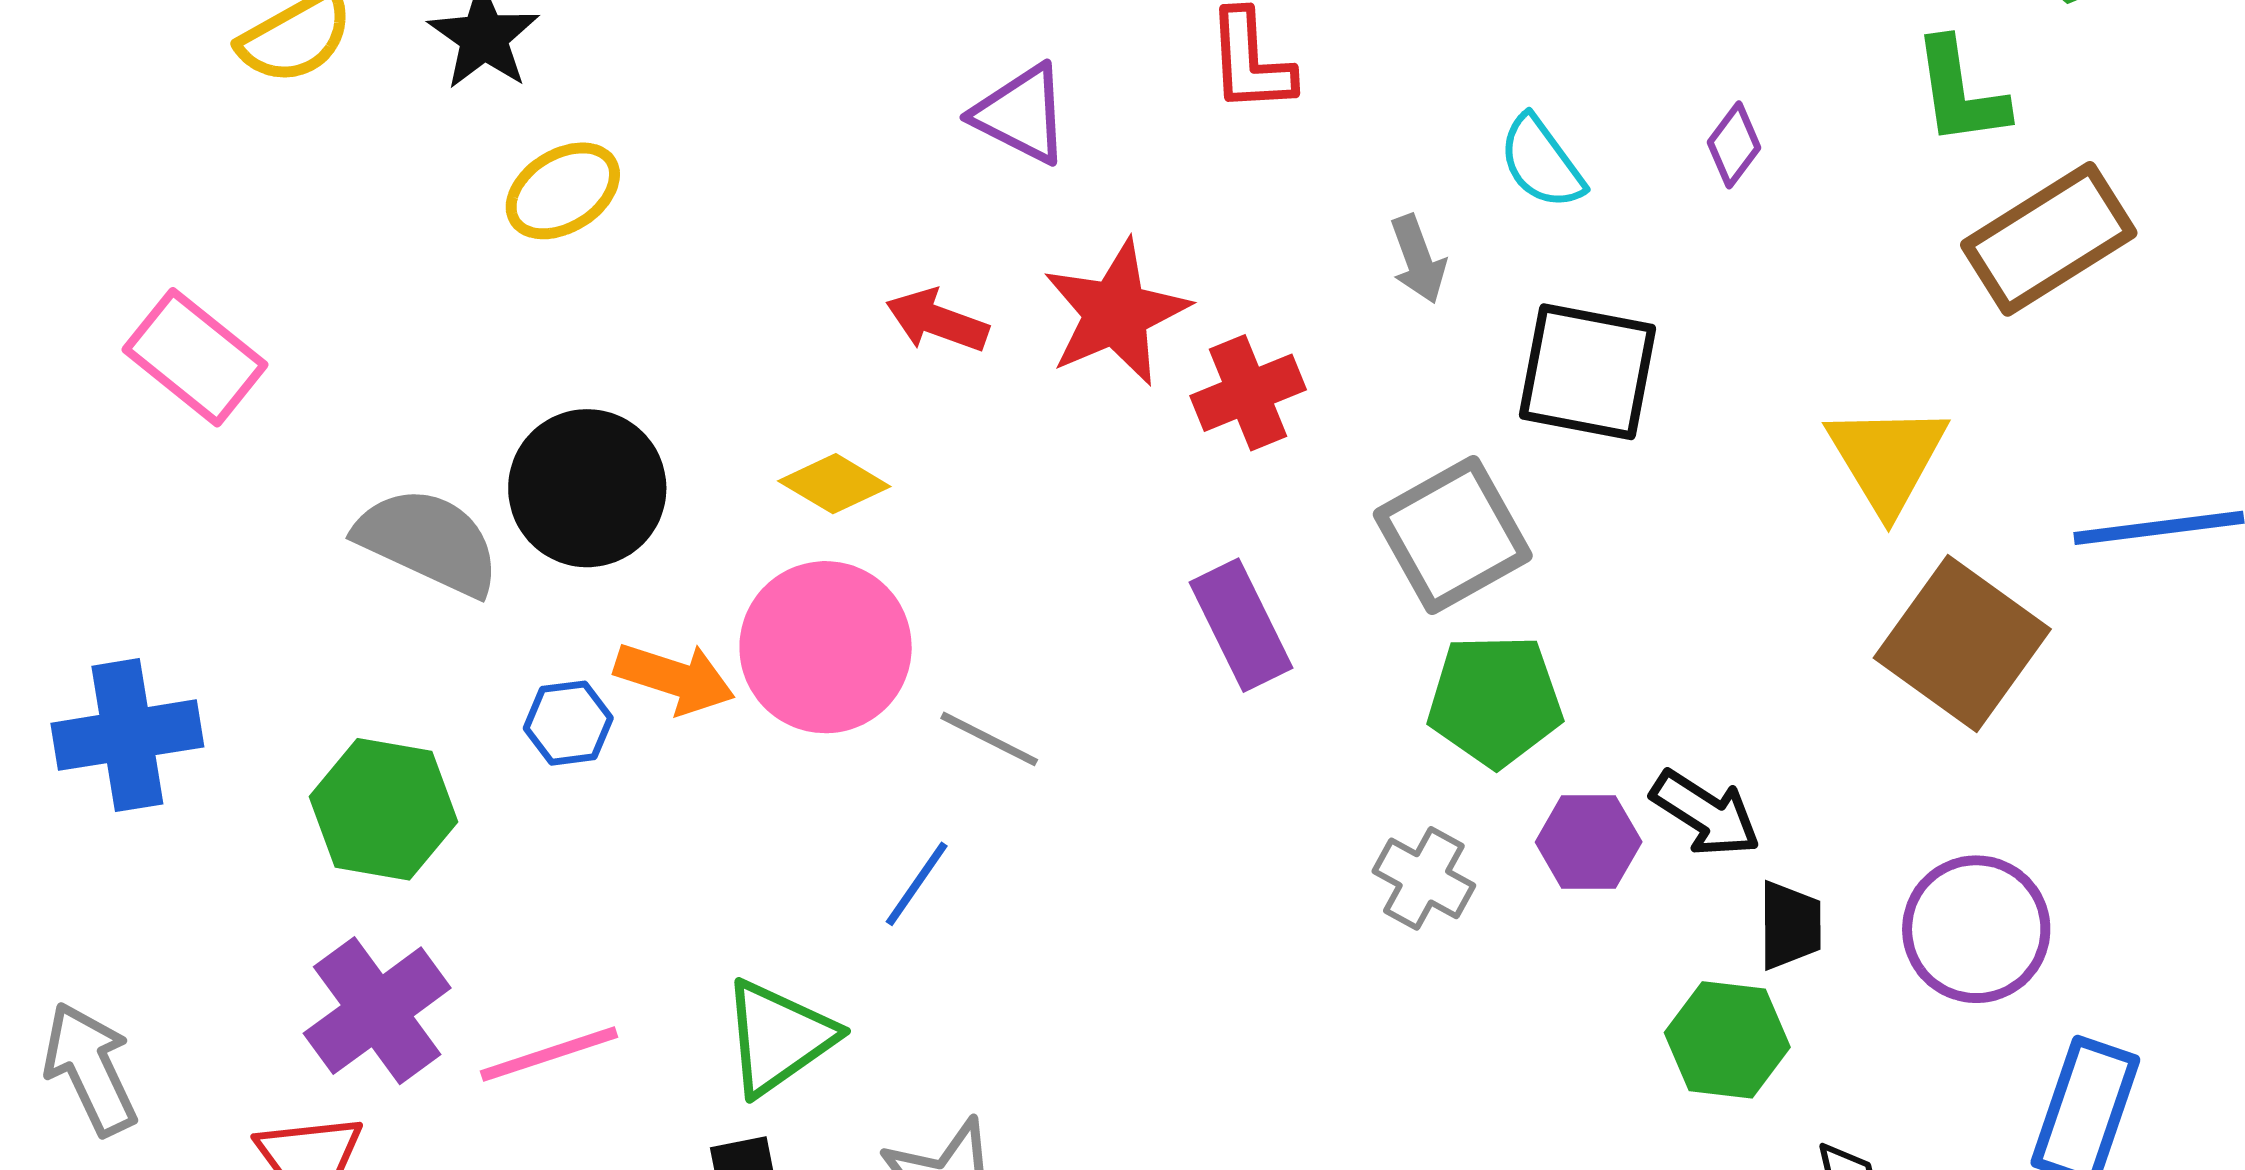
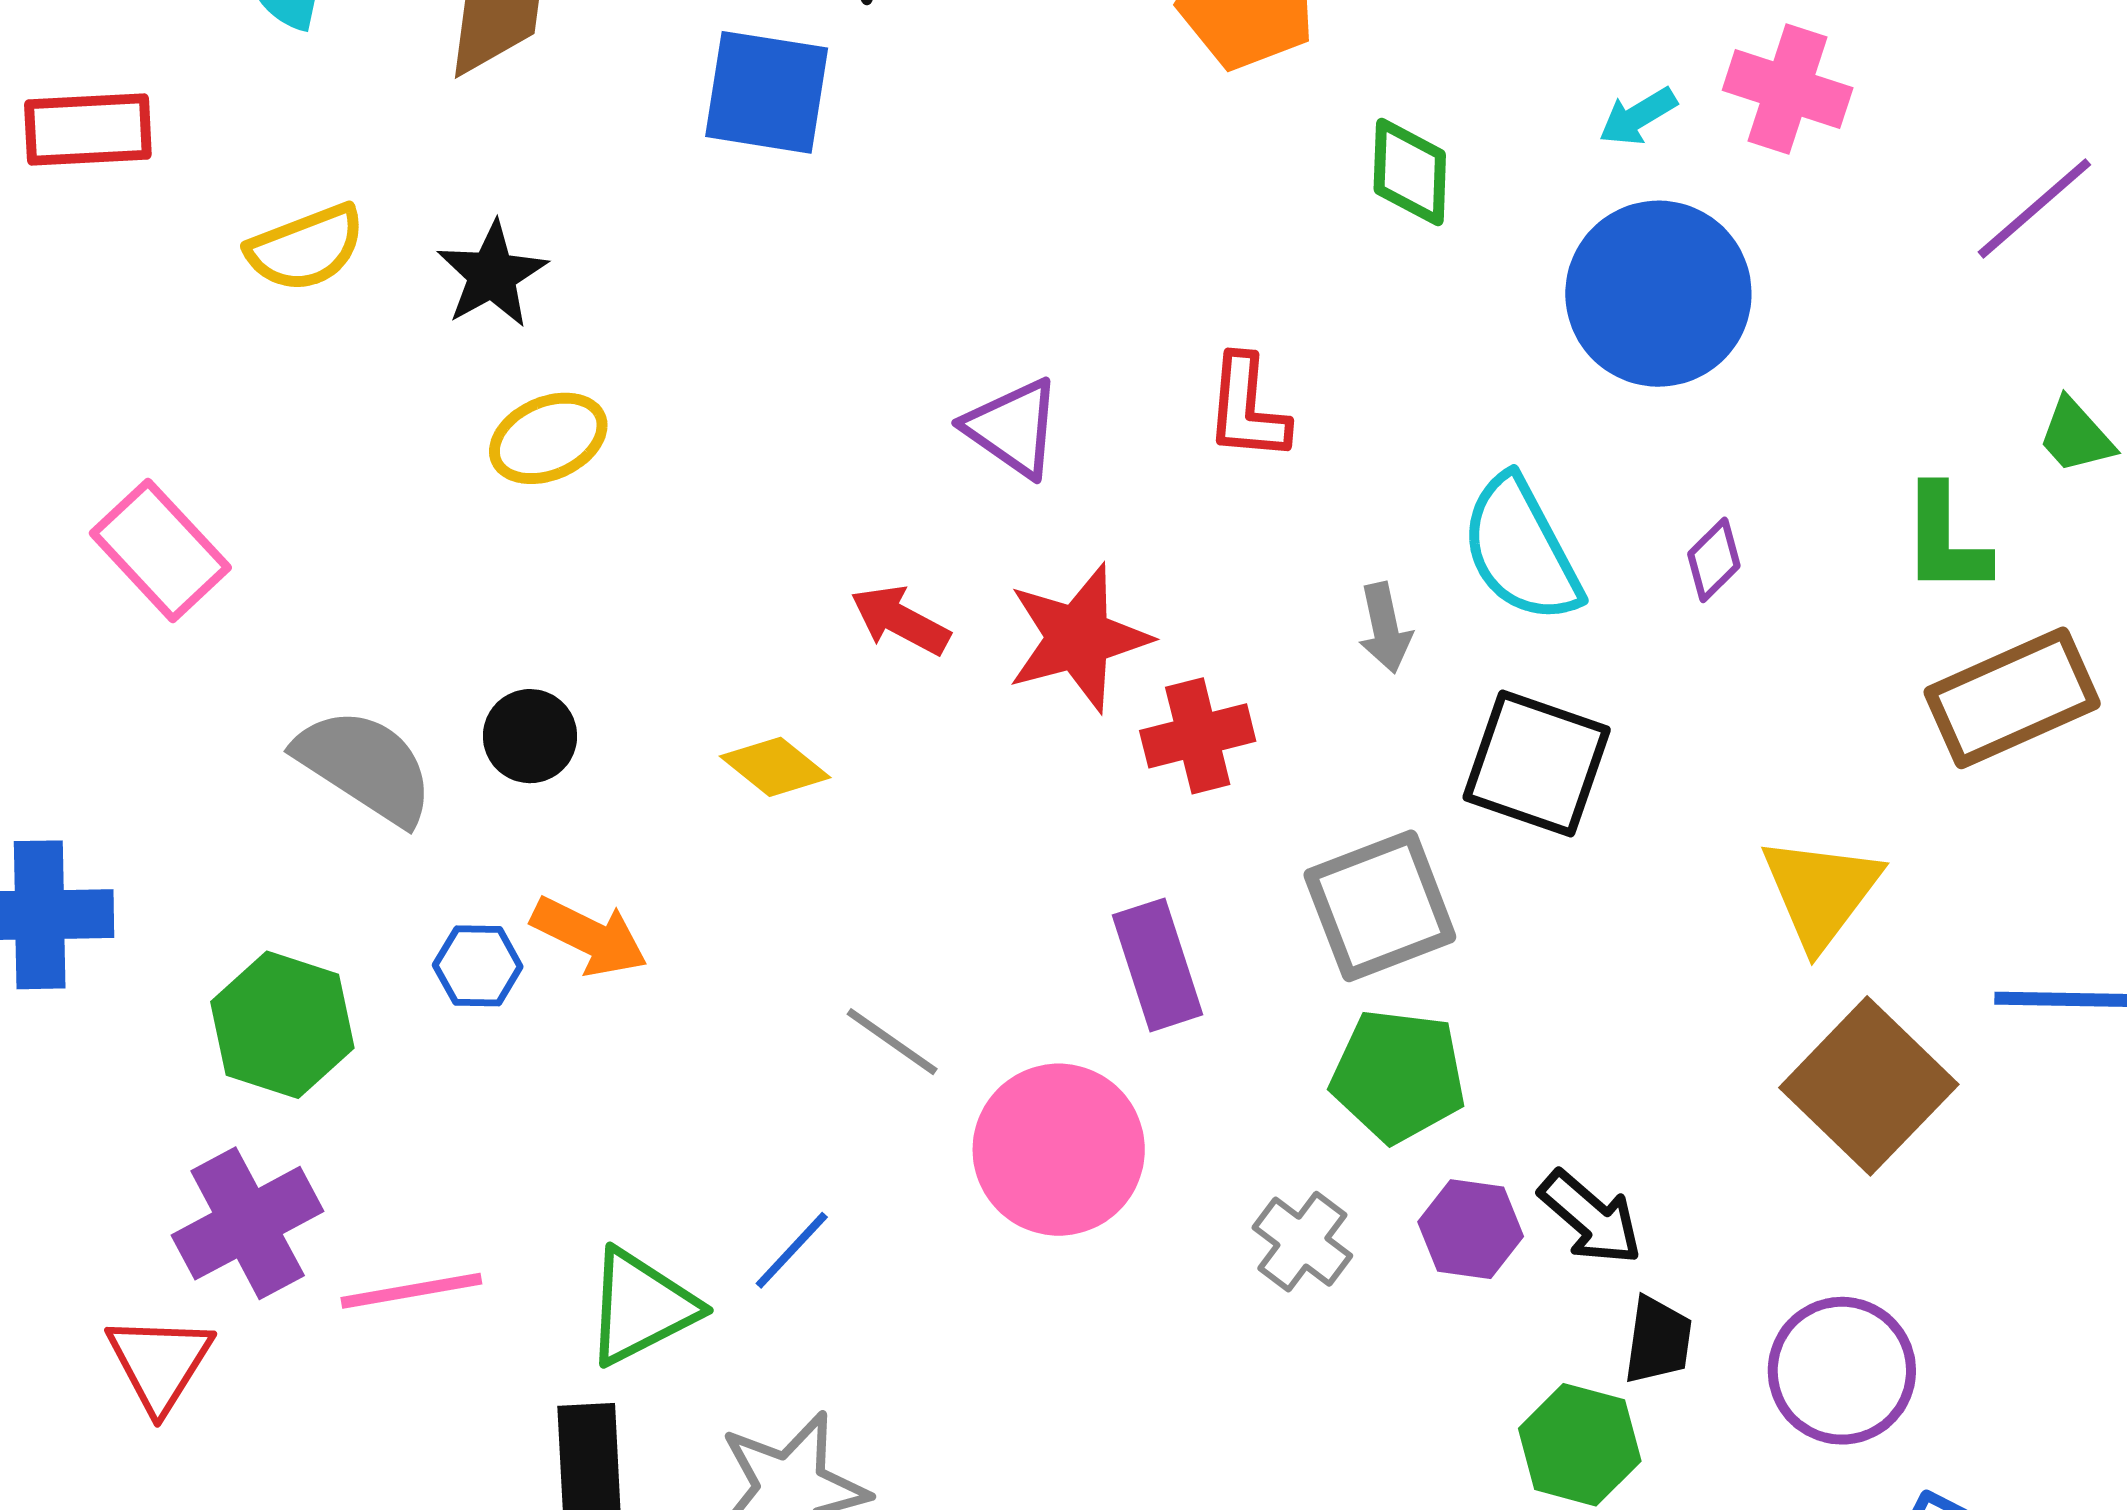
cyan semicircle: (1541, 162) -> (1521, 550), size x1.5
black circle: (587, 488) -> (530, 736), size x0.6
pink circle: (826, 647) -> (1059, 1150), moved
blue line: (917, 884) -> (792, 1250), moved

